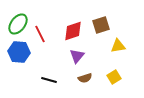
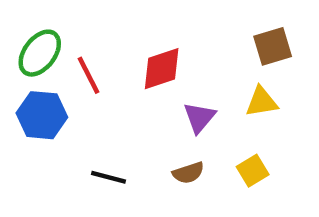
brown square: (101, 25) -> (273, 46), moved
purple triangle: (77, 56) -> (199, 117), moved

